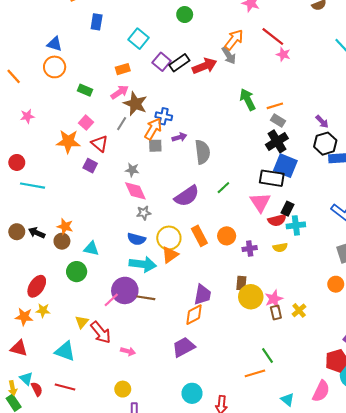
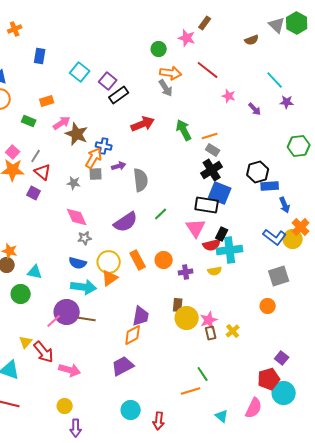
green circle: (185, 15) -> (159, 49), moved
orange arrow: (234, 40) -> (171, 73), turned 60
pink star: (283, 54) -> (229, 96), moved
purple square: (162, 62) -> (108, 81), moved
red arrow: (205, 66) -> (143, 124), moved
orange rectangle: (123, 69) -> (47, 101), moved
purple arrow: (322, 122) -> (255, 109), moved
pink square: (86, 123) -> (13, 152), moved
gray line: (122, 124) -> (36, 156), moved
gray star: (132, 170) -> (74, 183), moved
cyan cross: (296, 225) -> (230, 250), size x1.4
pink arrow: (128, 351) -> (70, 370), size x1.5

